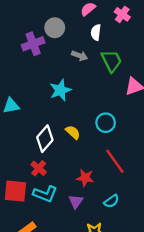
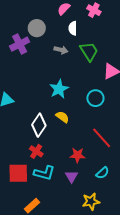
cyan star: (60, 90) -> (59, 89), moved
cyan circle: (106, 123) -> (95, 98), moved

